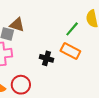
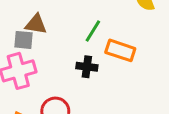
green line: (72, 29) -> (93, 31), moved

